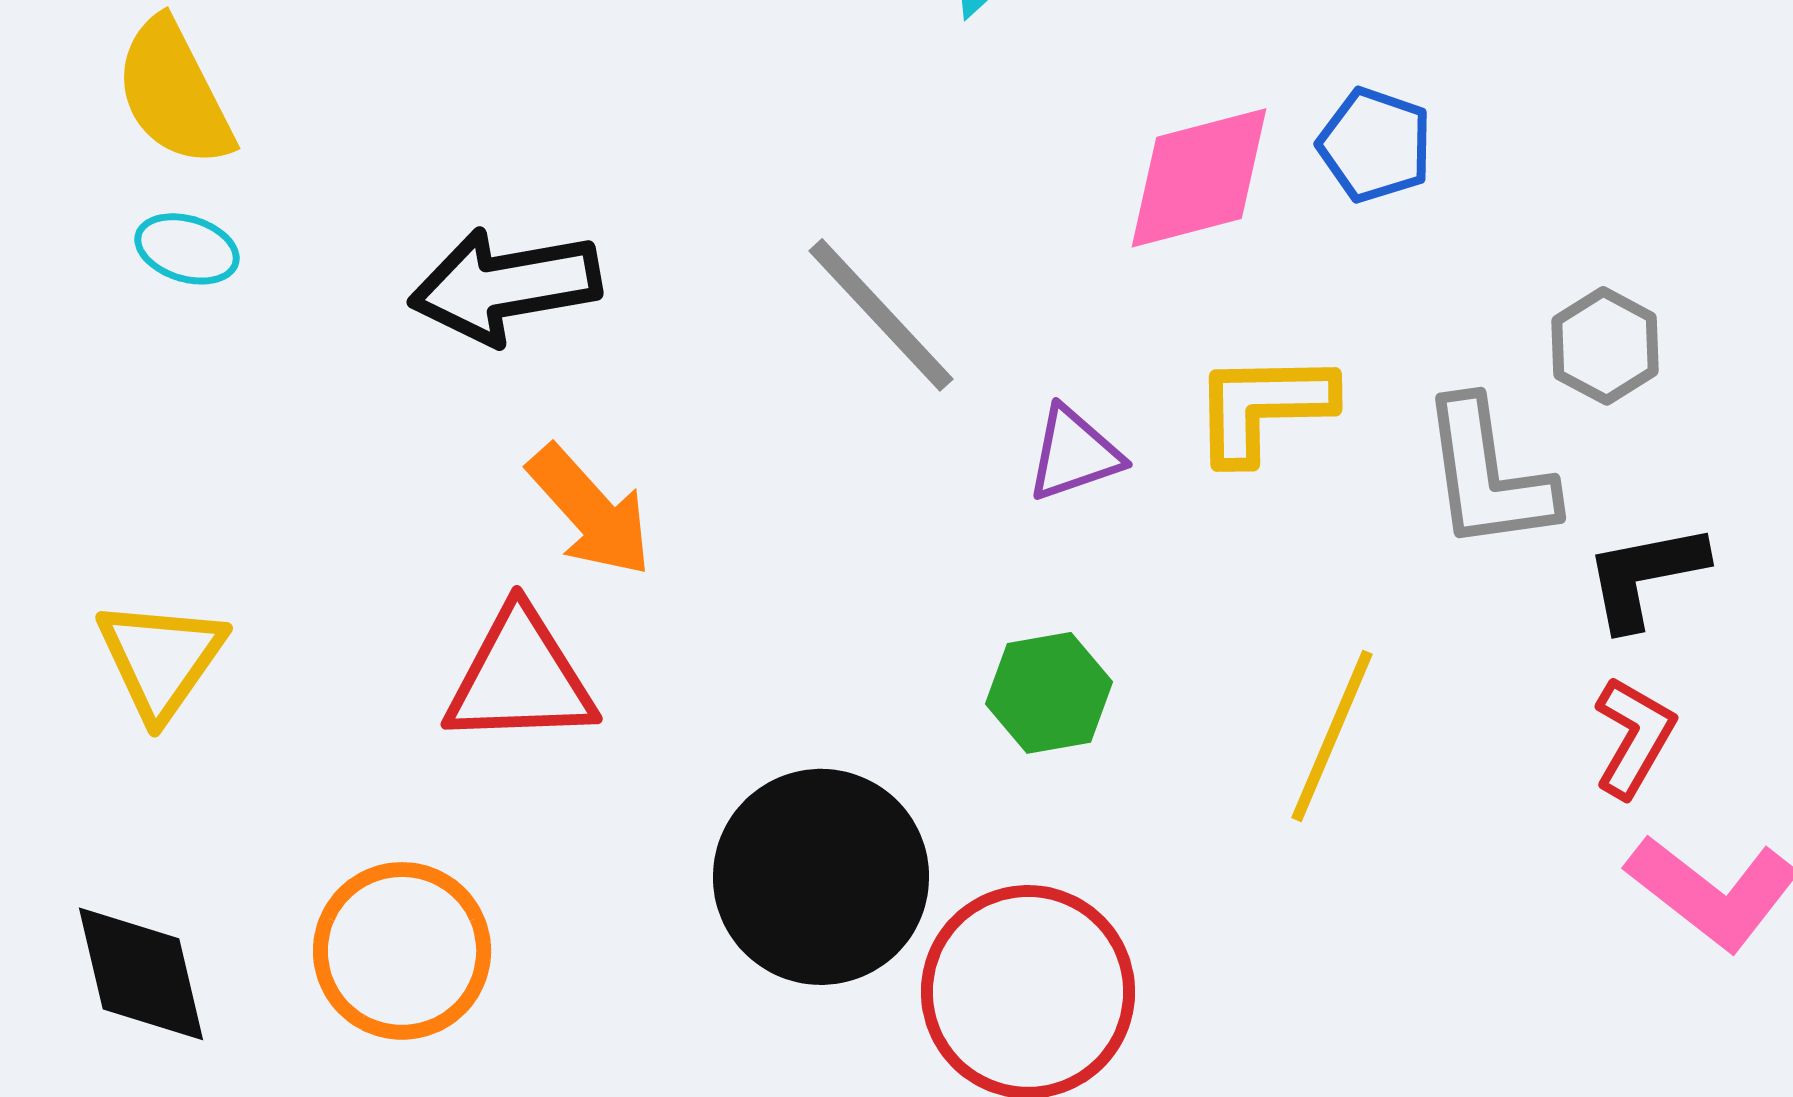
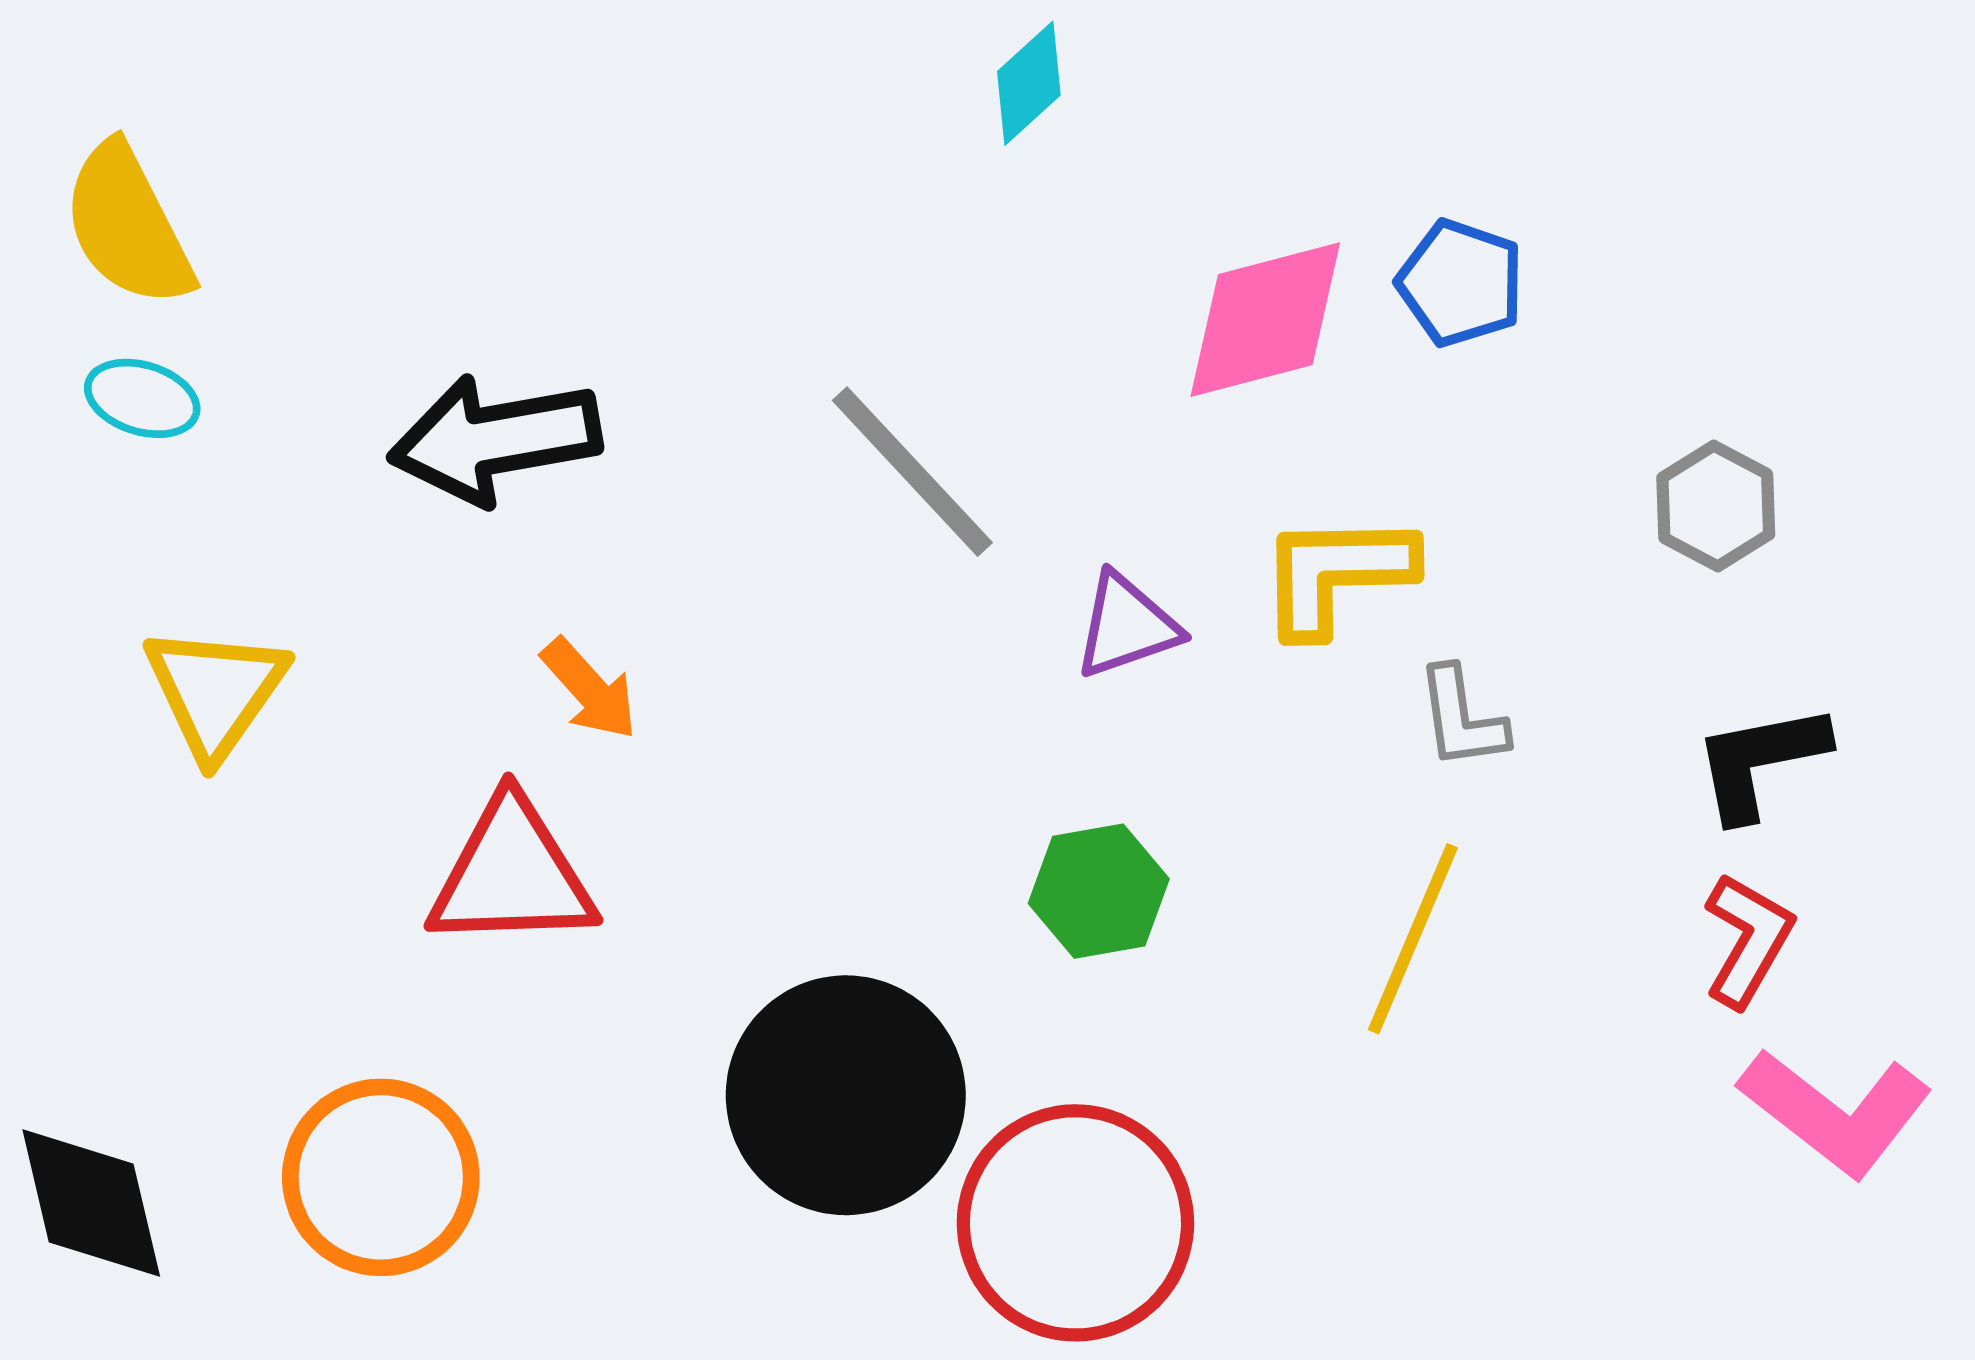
gray L-shape: (1488, 475) -> (1462, 718), moved, size x0.6
orange arrow: (590, 511) -> (589, 689), size x0.7
yellow triangle: (161, 659) -> (215, 691), moved

